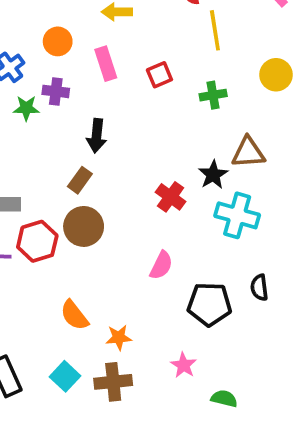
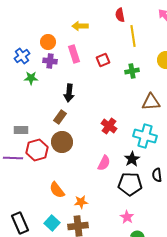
purple cross: (56, 91) -> (50, 61), moved
black star: (213, 175) -> (132, 159), moved
pink star: (183, 365) -> (127, 217), moved

